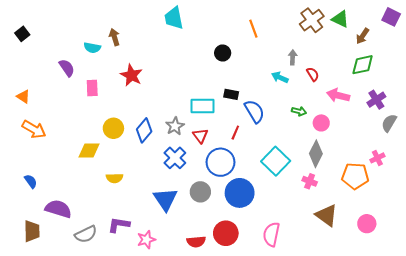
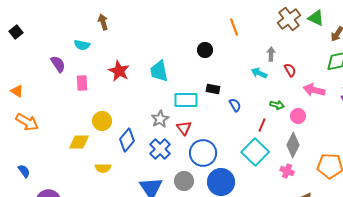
cyan trapezoid: (174, 18) -> (159, 71), moved
brown arrow: (114, 37) -> (103, 22), moved
blue semicircle: (254, 111) -> (235, 105), size x0.6
blue diamond: (144, 130) -> (127, 140), moved
red line: (235, 133) -> (262, 125), moved

